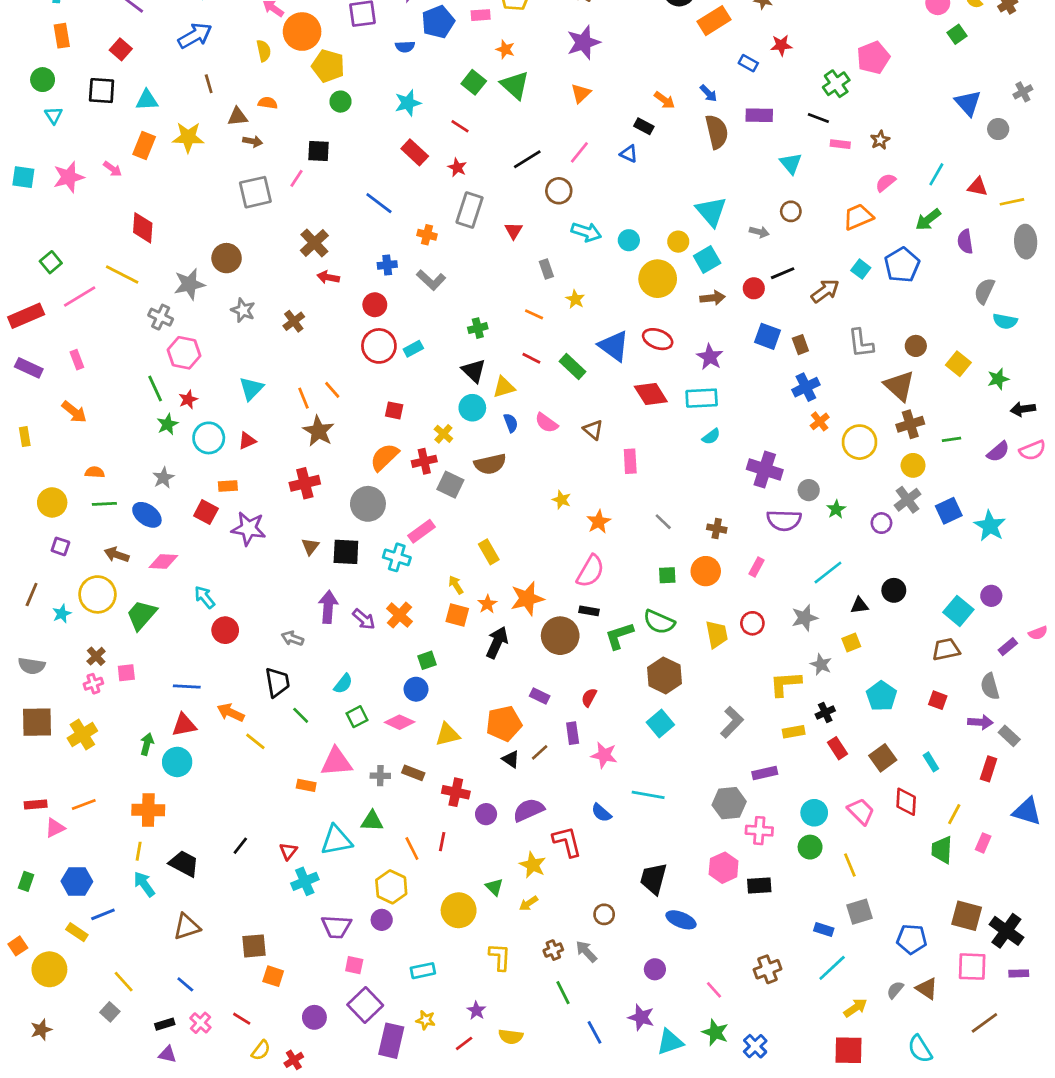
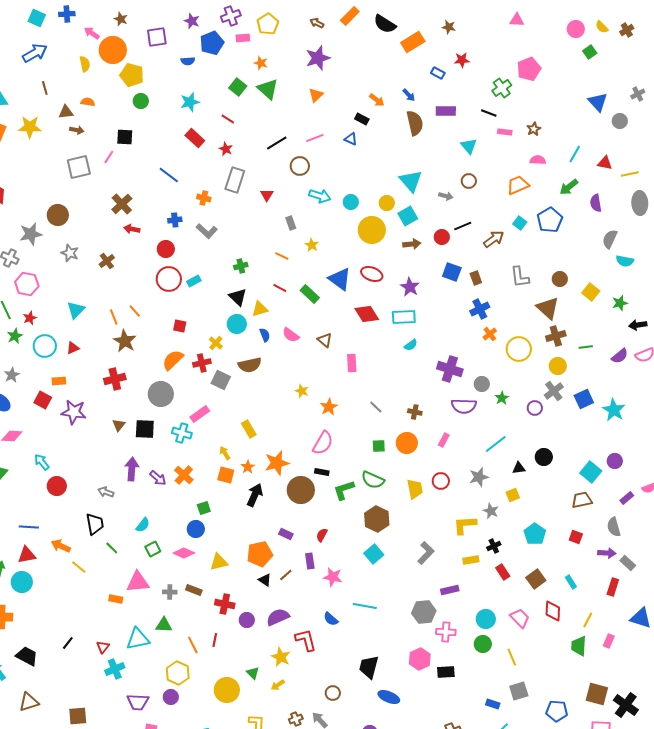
pink line: (579, 152) -> (315, 138), turned 30
pink semicircle: (886, 183) -> (538, 160), turned 42

